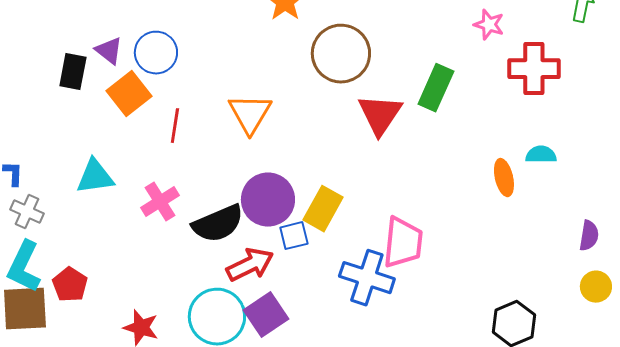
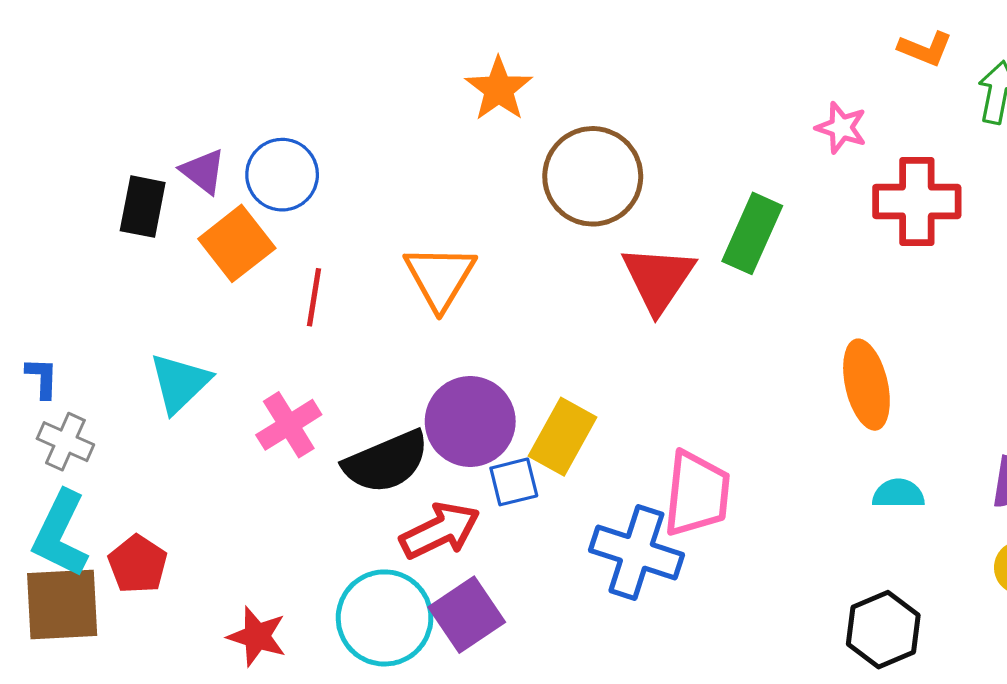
cyan semicircle: (541, 155) -> (898, 494), moved
cyan triangle: (95, 177) -> (180, 383), turned -36
orange ellipse: (504, 178) -> (866, 385), size x1.4

